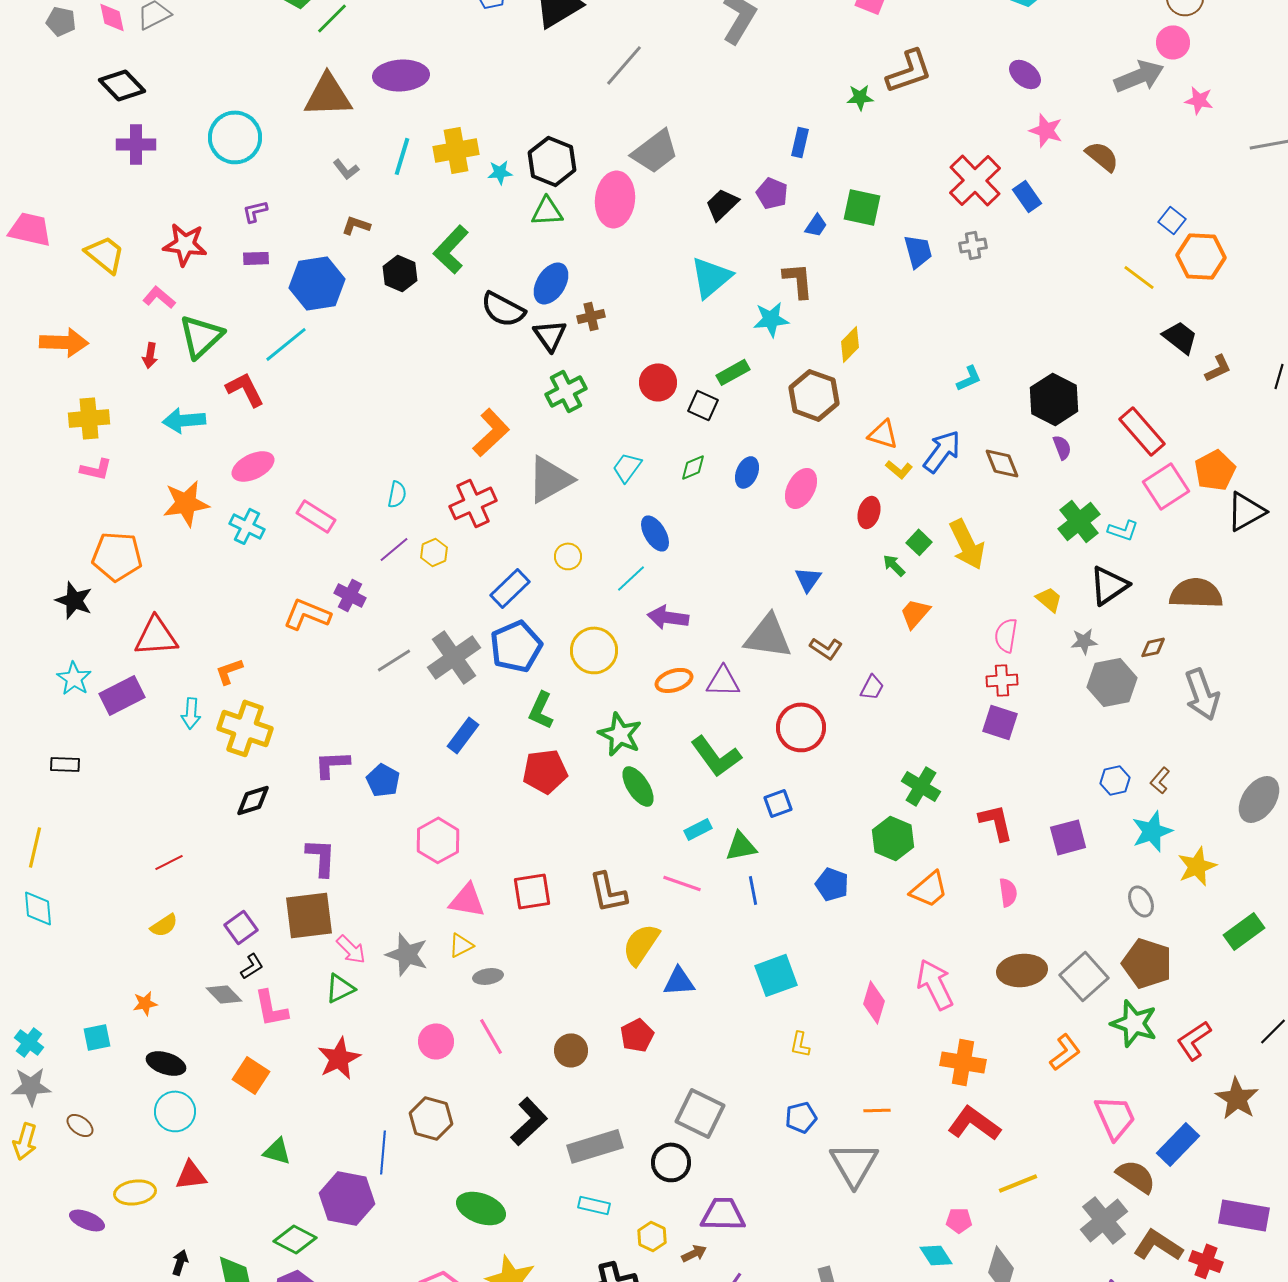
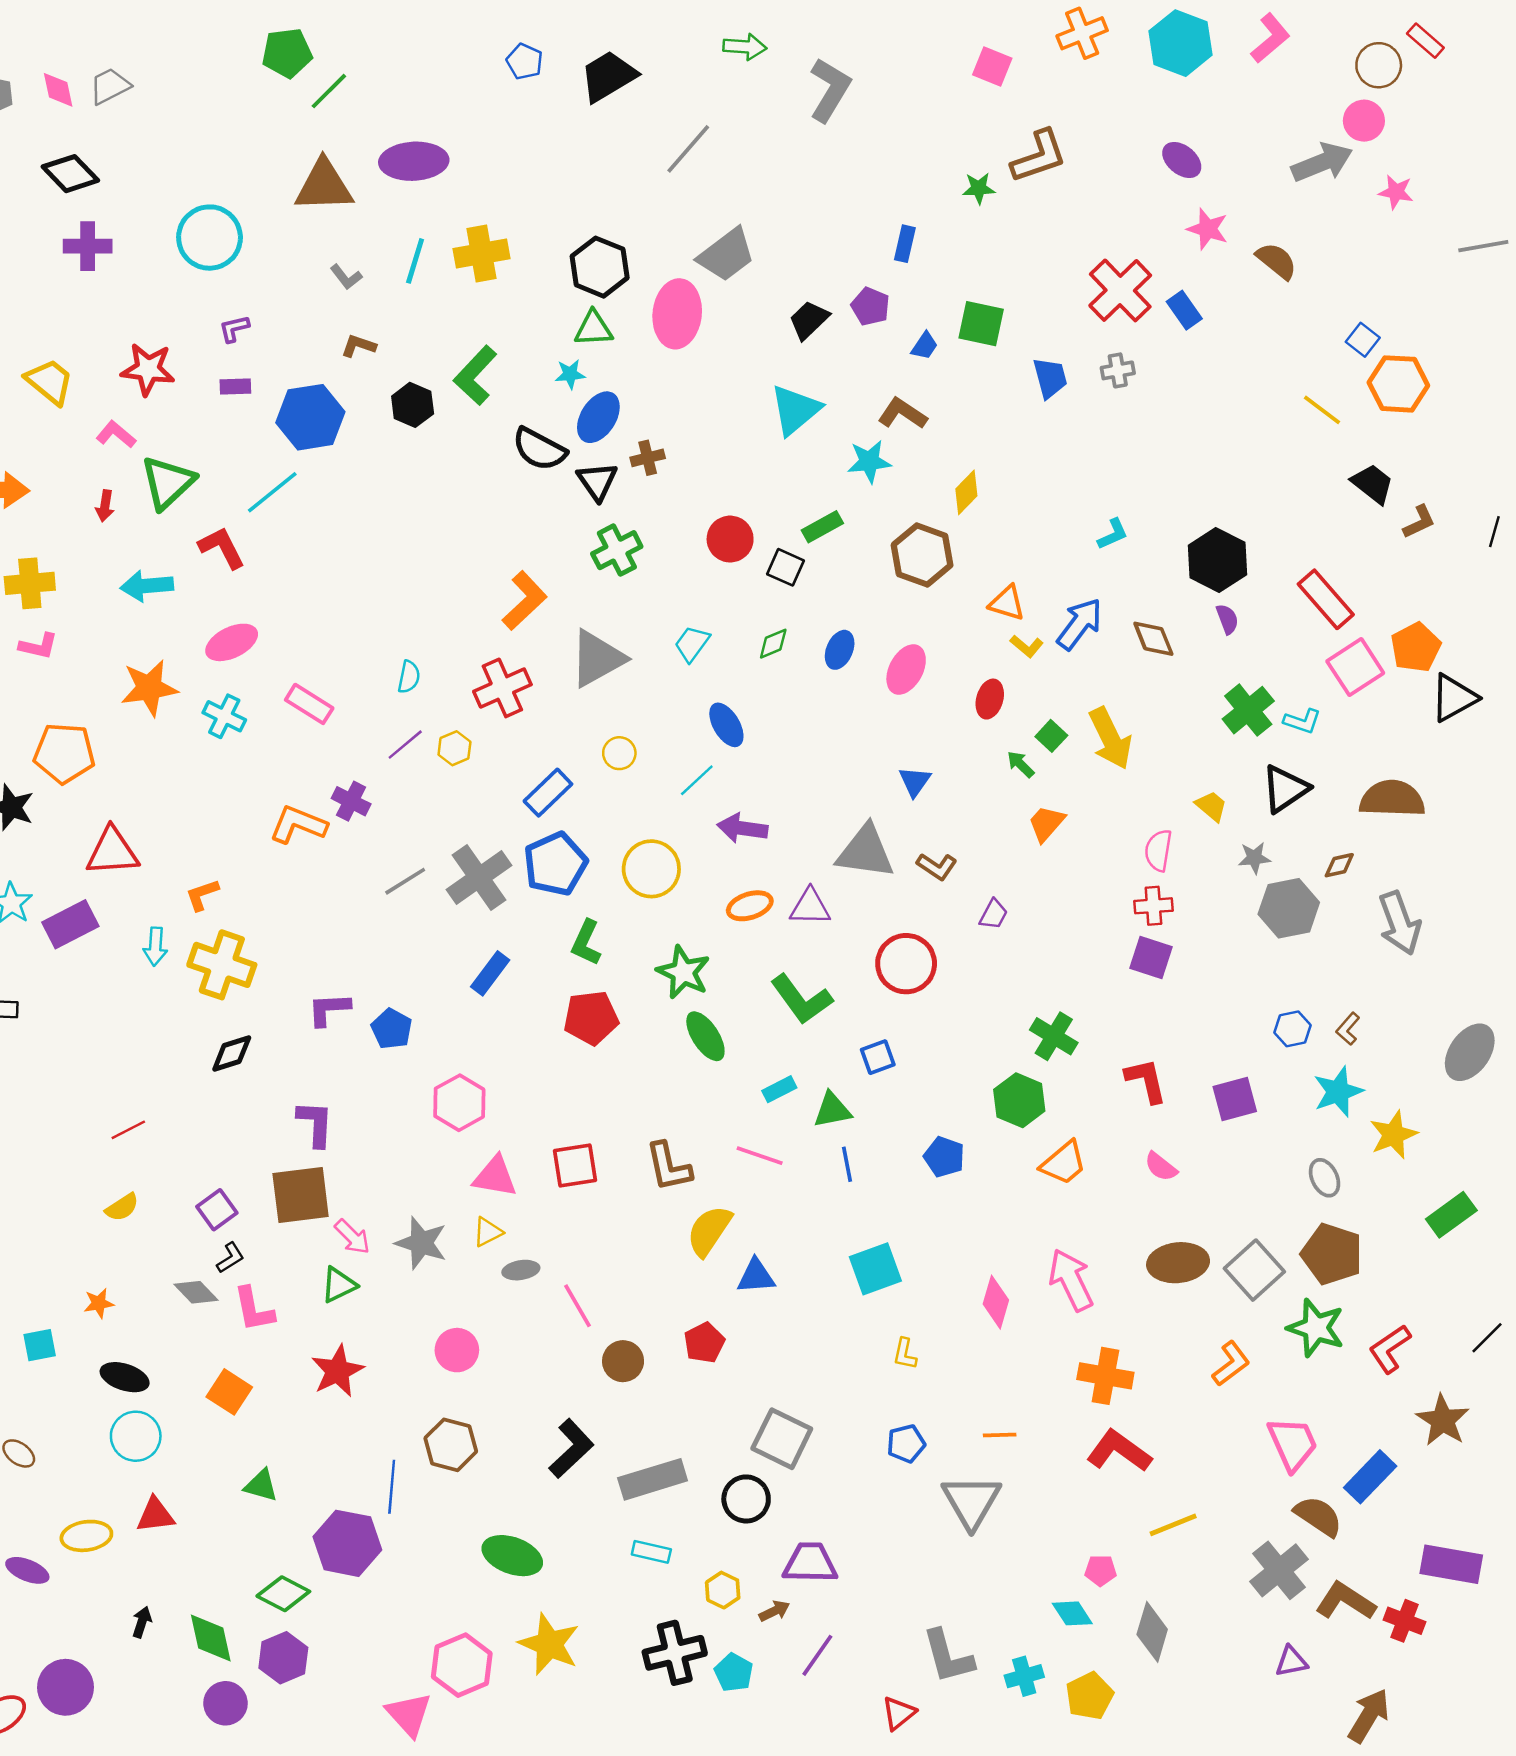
cyan star: (500, 172) -> (570, 374), moved
brown L-shape: (798, 280) -> (902, 414), turned -51
pink semicircle: (1008, 892) -> (1161, 1167), turned 136
pink line: (491, 1036) -> (577, 1306), moved

